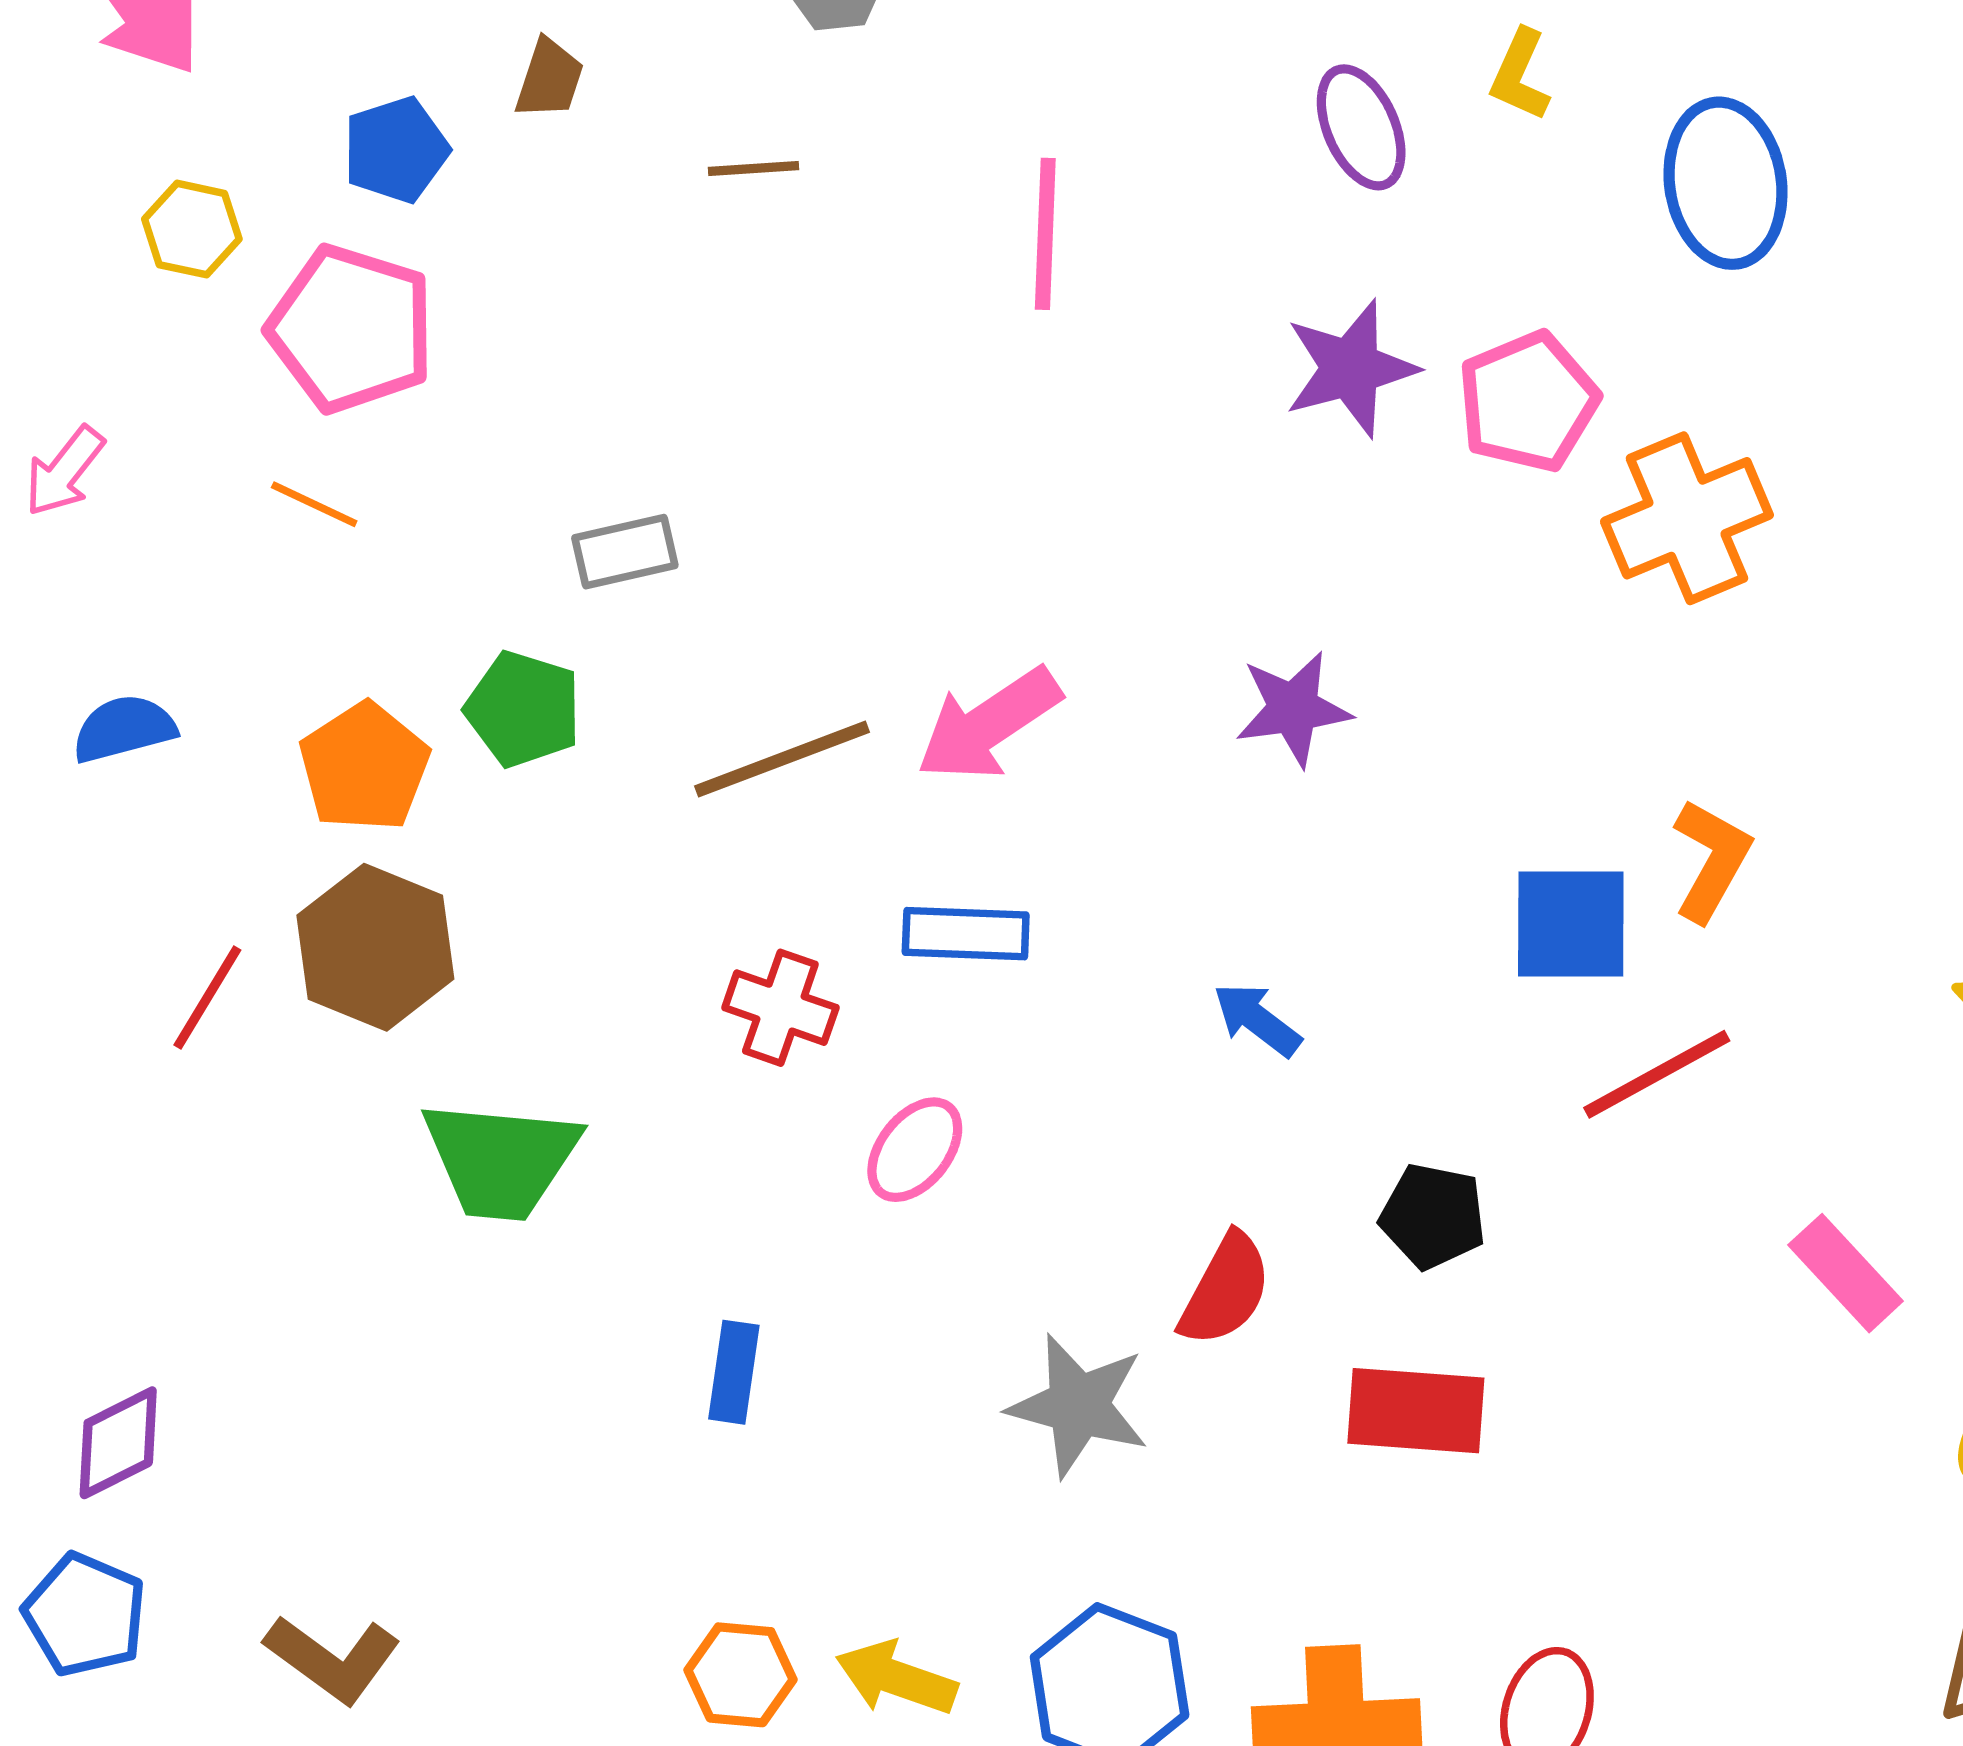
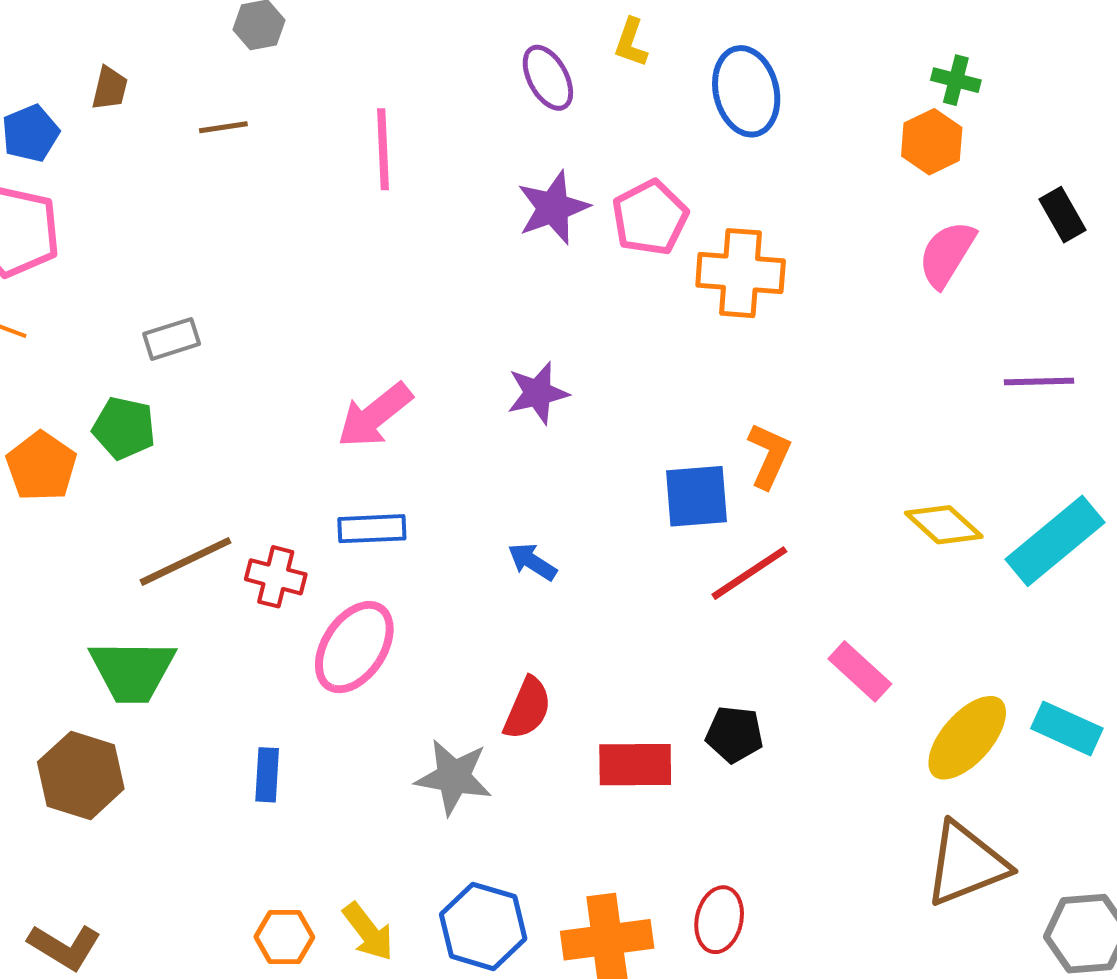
orange cross: (1687, 518) -> (741, 273), turned 32
brown line: (782, 759) -> (186, 561), moved
brown hexagon: (375, 947) -> (81, 775), moved
pink ellipse: (915, 1150) -> (354, 647), size x1.6
black pentagon: (1433, 1216) -> (735, 734), moved
yellow arrow: (896, 1678) -> (368, 932), turned -142

